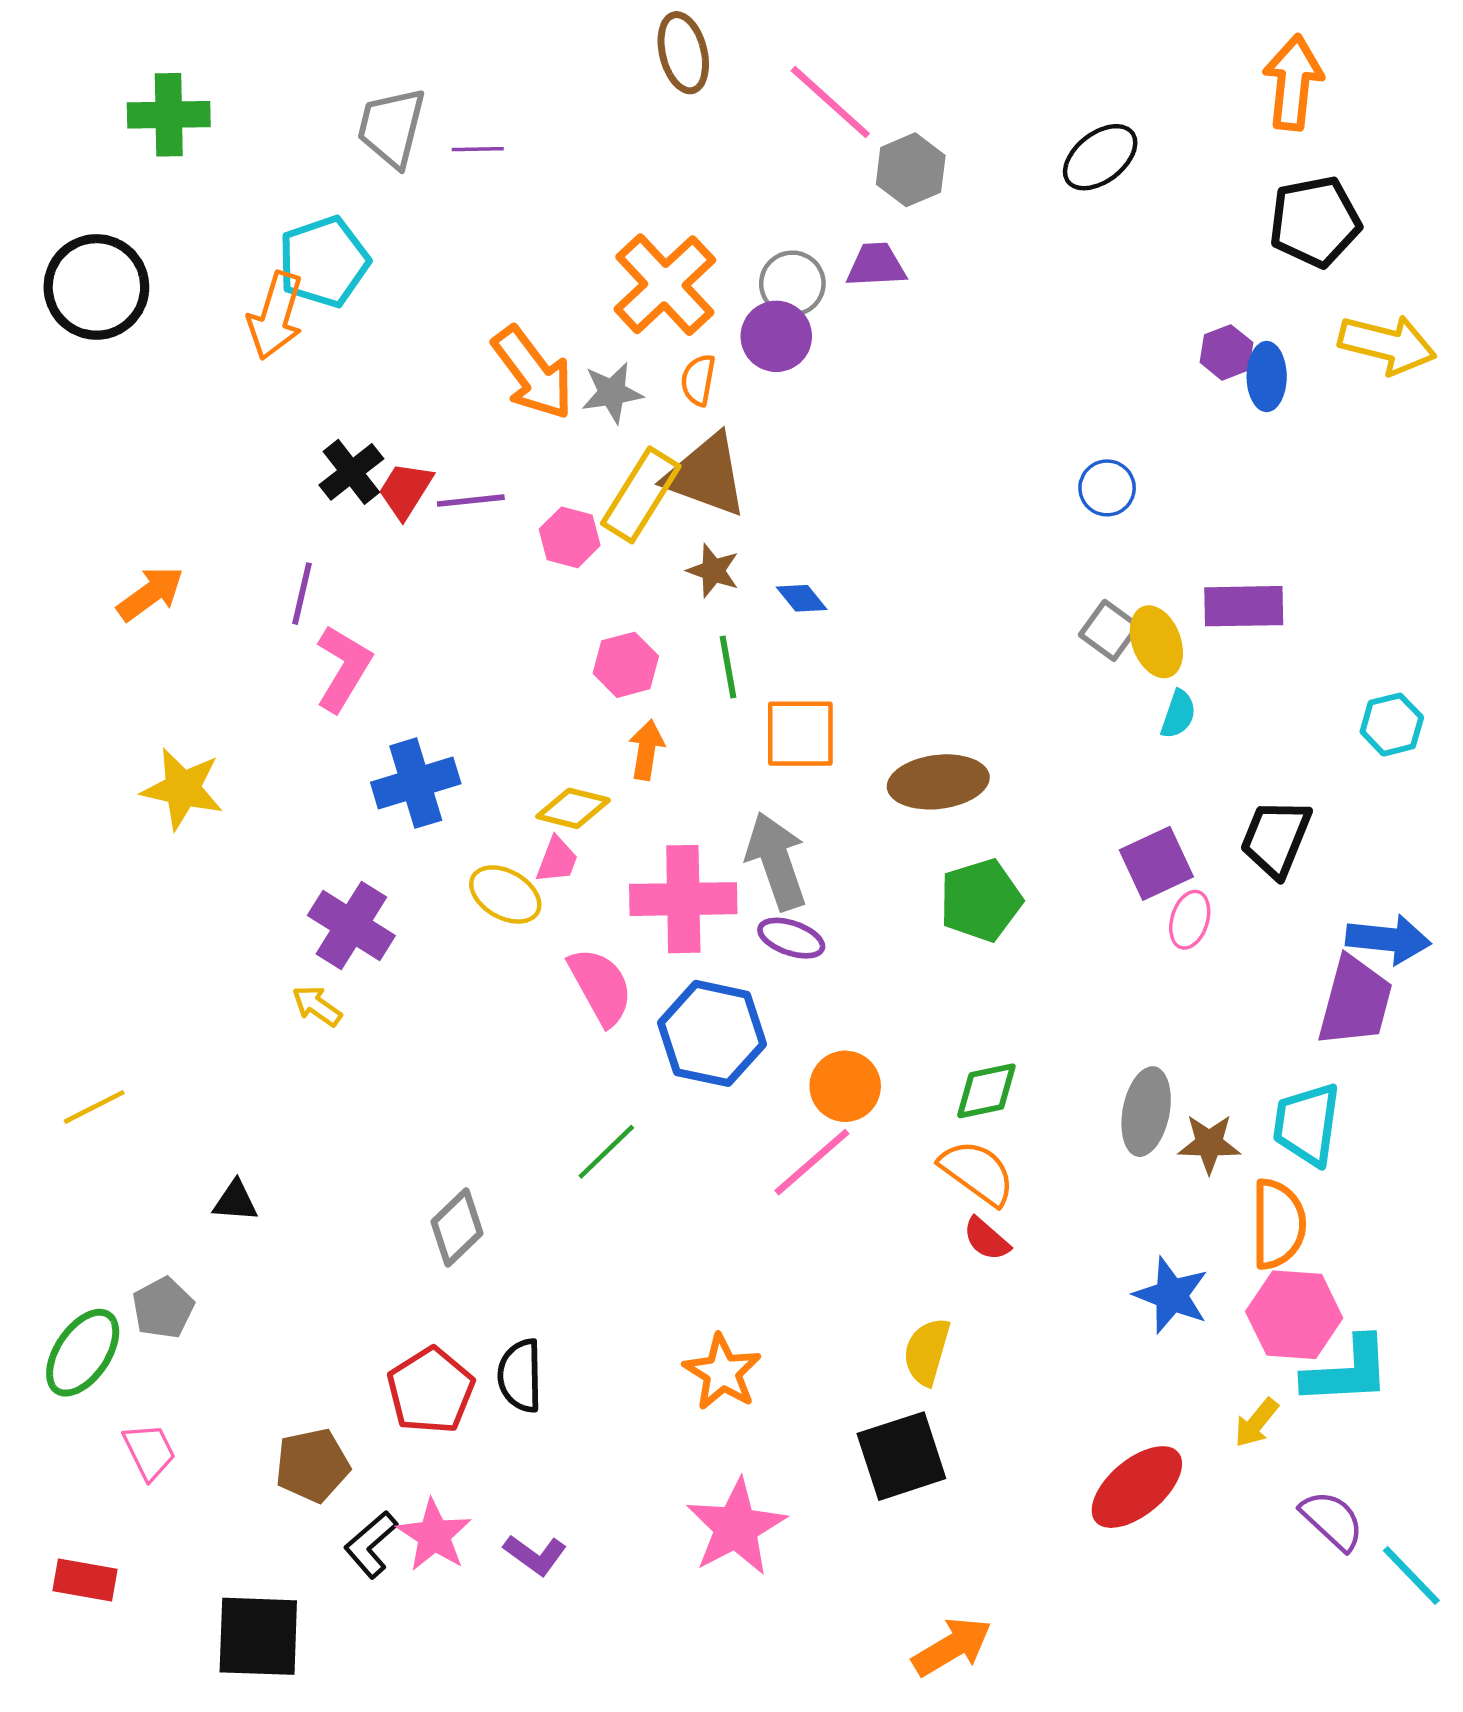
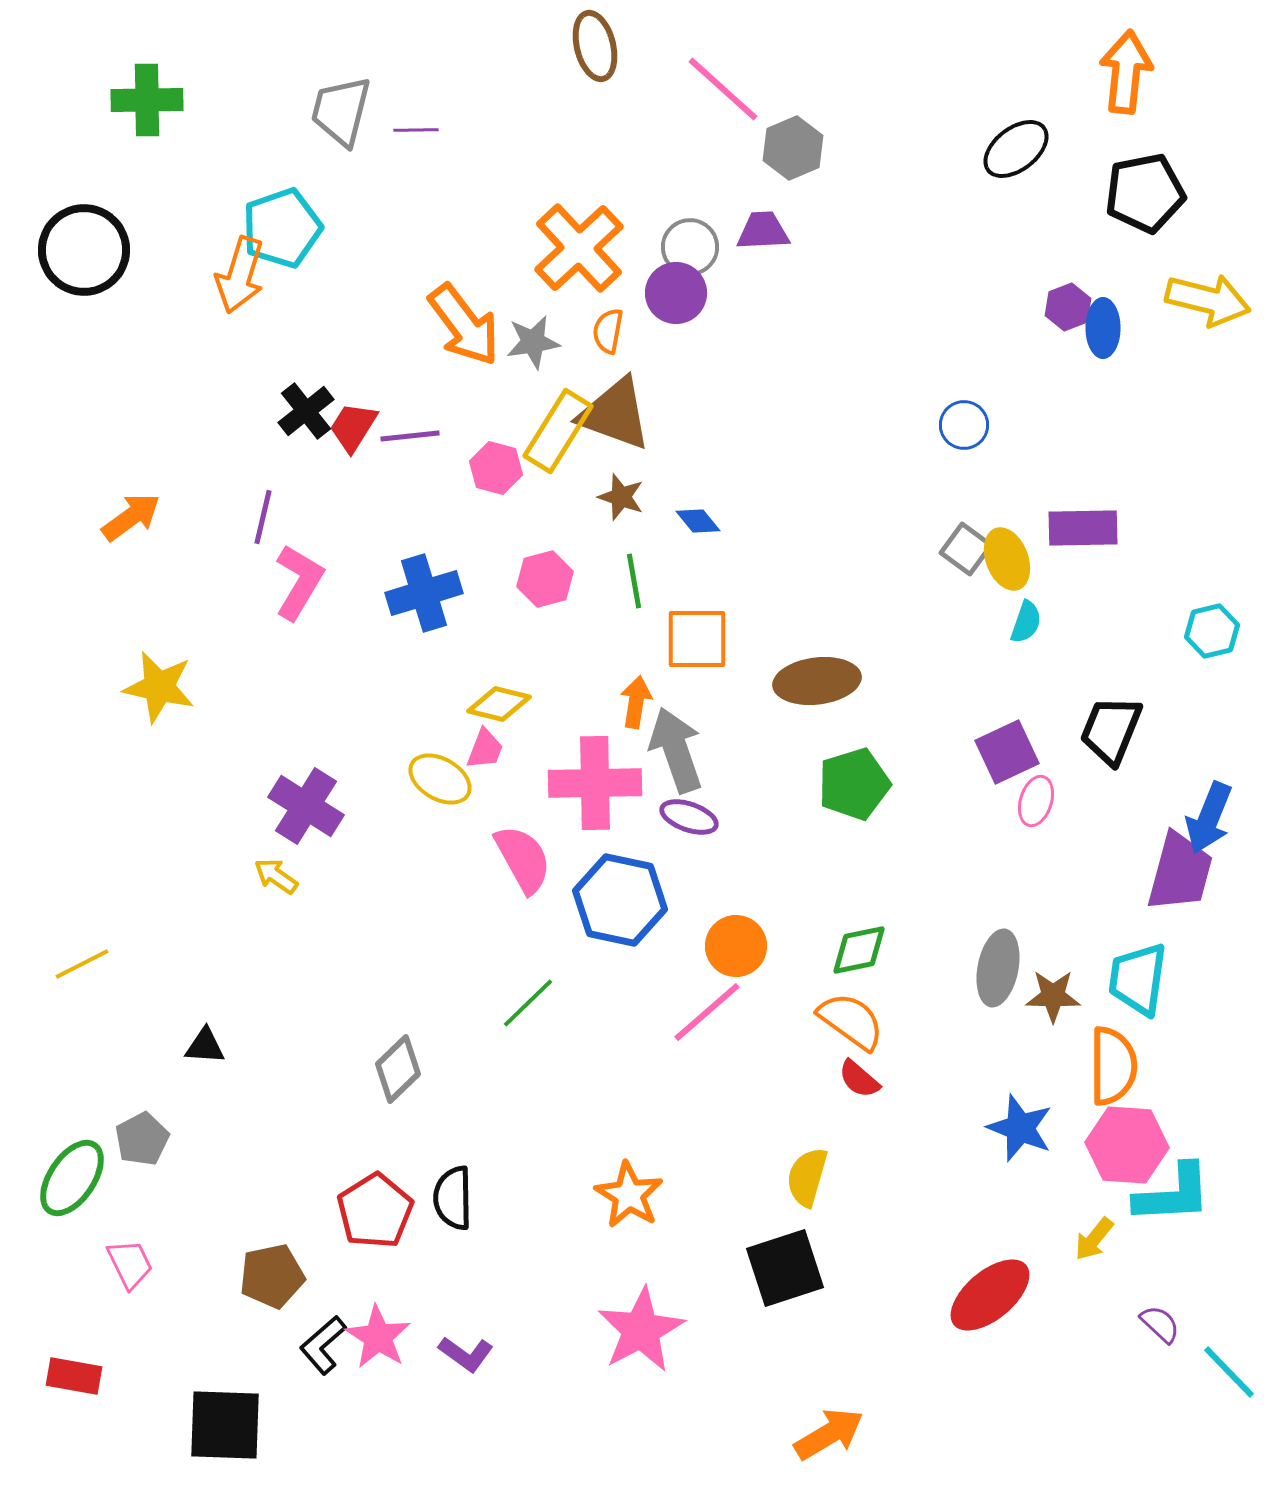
black ellipse: (1100, 157) -> (1016, 149), moved
orange arrow: (647, 750) -> (636, 702), moved
blue cross: (416, 783) -> (424, 593), moved
blue arrow: (1388, 939) -> (1209, 818), turned 106
purple semicircle: (1332, 1520) -> (1160, 1324), size x0.7

